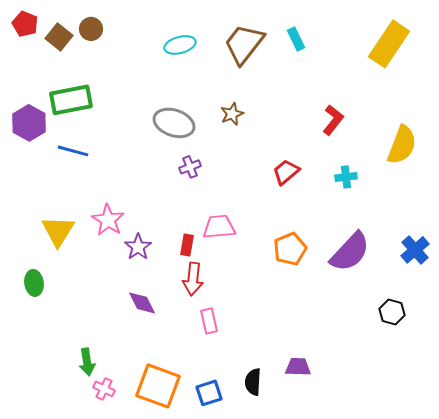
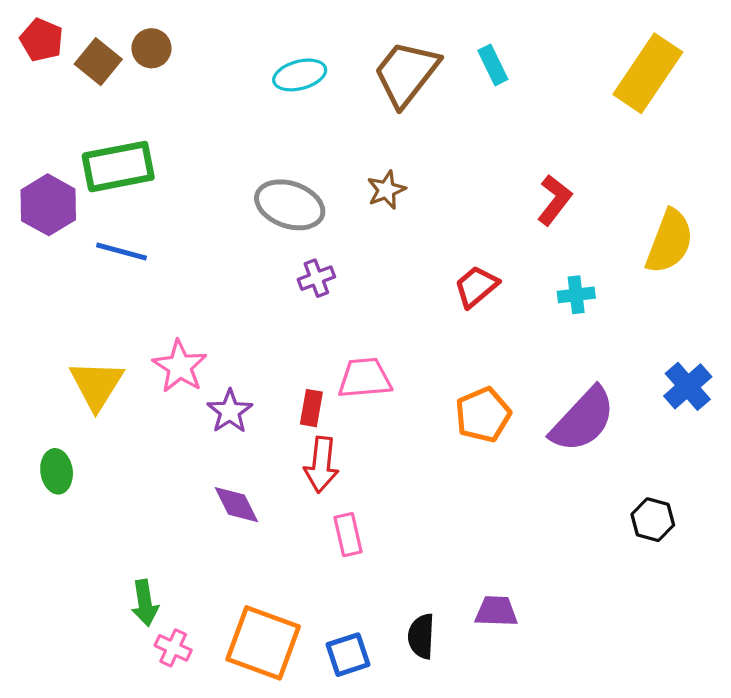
blue cross: (415, 250) -> (688, 386), moved

